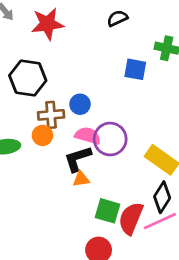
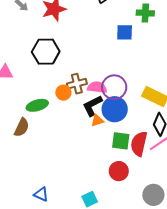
blue circle: (80, 104) -> (115, 109), moved, size x1.6
brown cross: (51, 115) -> (77, 84), moved

